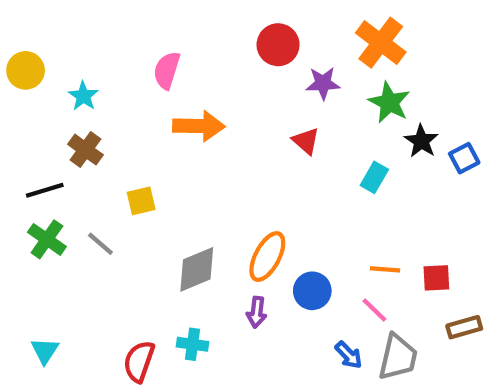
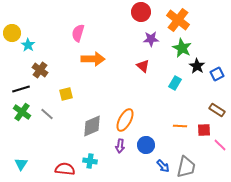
red circle: (278, 45) -> (141, 12), moved
cyan star: (83, 96) -> (28, 45), moved
blue circle: (312, 291) -> (146, 145), moved
pink line: (374, 310) -> (220, 145), moved
brown rectangle: (464, 327) -> (217, 110), moved, turned 49
red semicircle: (139, 361) -> (65, 169), turned 78

